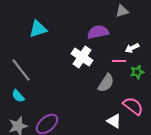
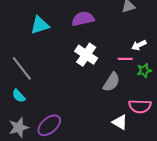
purple semicircle: (98, 32) -> (83, 19), moved
pink semicircle: (133, 106) -> (140, 106), turned 145

